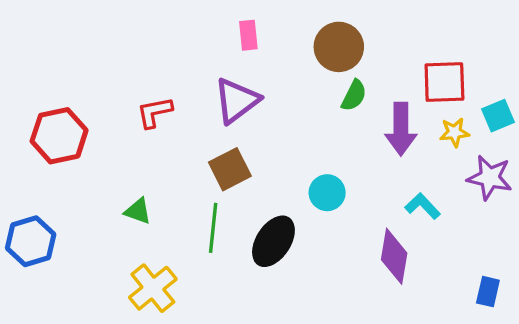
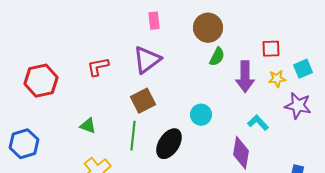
red square: (444, 82) -> (271, 49), size x0.7

